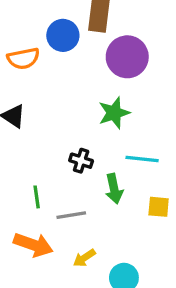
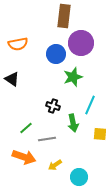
blue circle: (63, 35) -> (56, 54), moved
cyan line: (142, 159) -> (90, 105), turned -72
green line: (37, 197) -> (26, 128), turned 56

